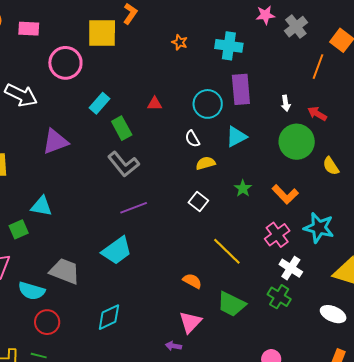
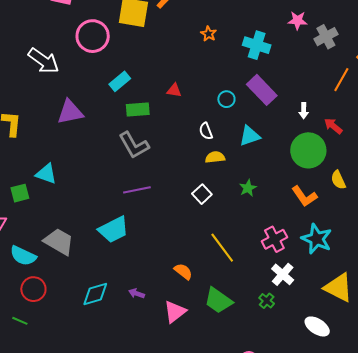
purple rectangle: (241, 89) -> (262, 90), turned -48
cyan circle: (208, 104) -> (226, 99), size x0.6
green rectangle: (122, 128) -> (138, 109), turned -75
orange L-shape: (285, 194) -> (304, 196), moved
green cross: (279, 297) -> (267, 301), size x0.7
purple arrow: (173, 346) -> (137, 293), moved

